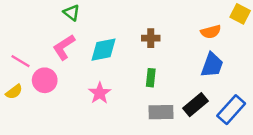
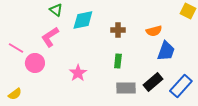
orange semicircle: (211, 32) -> (154, 31), moved
cyan diamond: (103, 50) -> (83, 20), moved
yellow semicircle: (14, 92) -> (15, 94), moved

